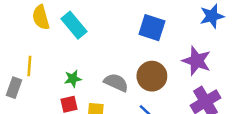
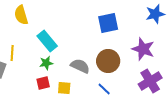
cyan rectangle: (74, 25) -> (47, 41), moved
blue square: (152, 28) -> (108, 23), turned -30

